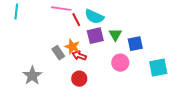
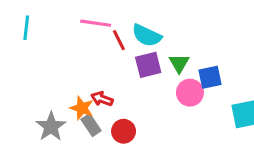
orange star: (72, 47) -> (82, 108), moved
gray rectangle: (58, 53) -> (91, 125), moved
red arrow: (79, 56) -> (102, 99), moved
pink circle: (120, 63) -> (190, 93), moved

